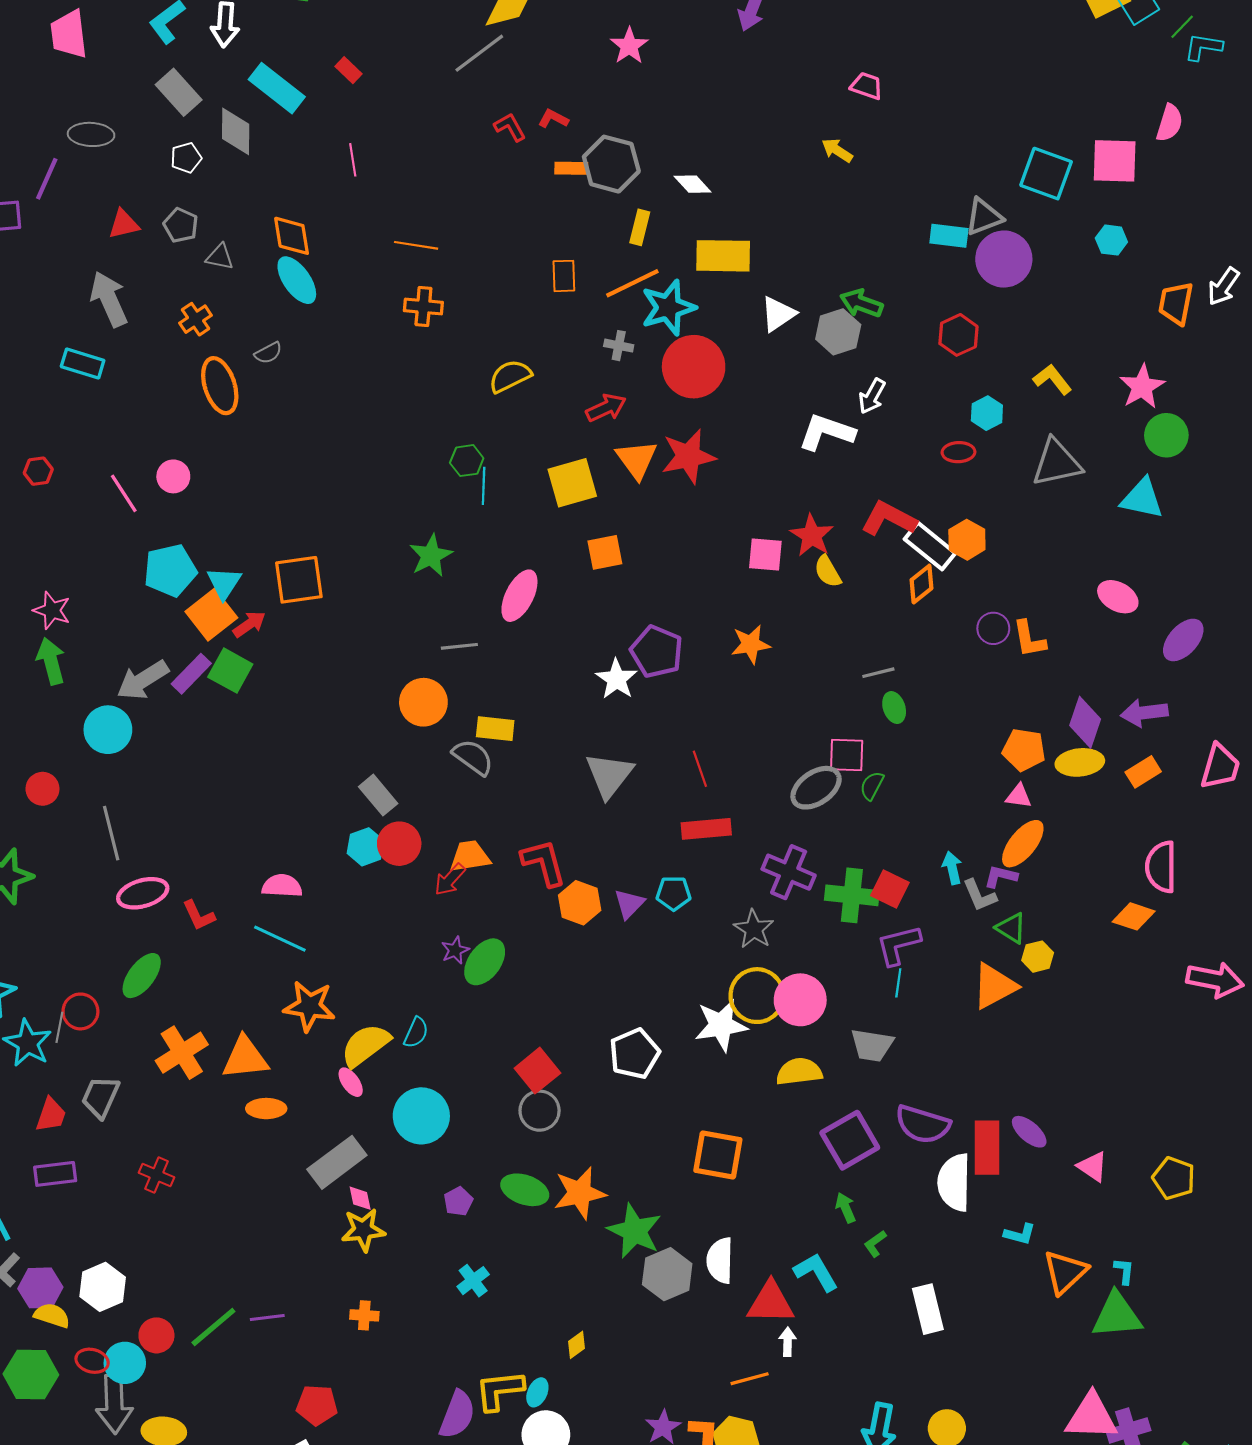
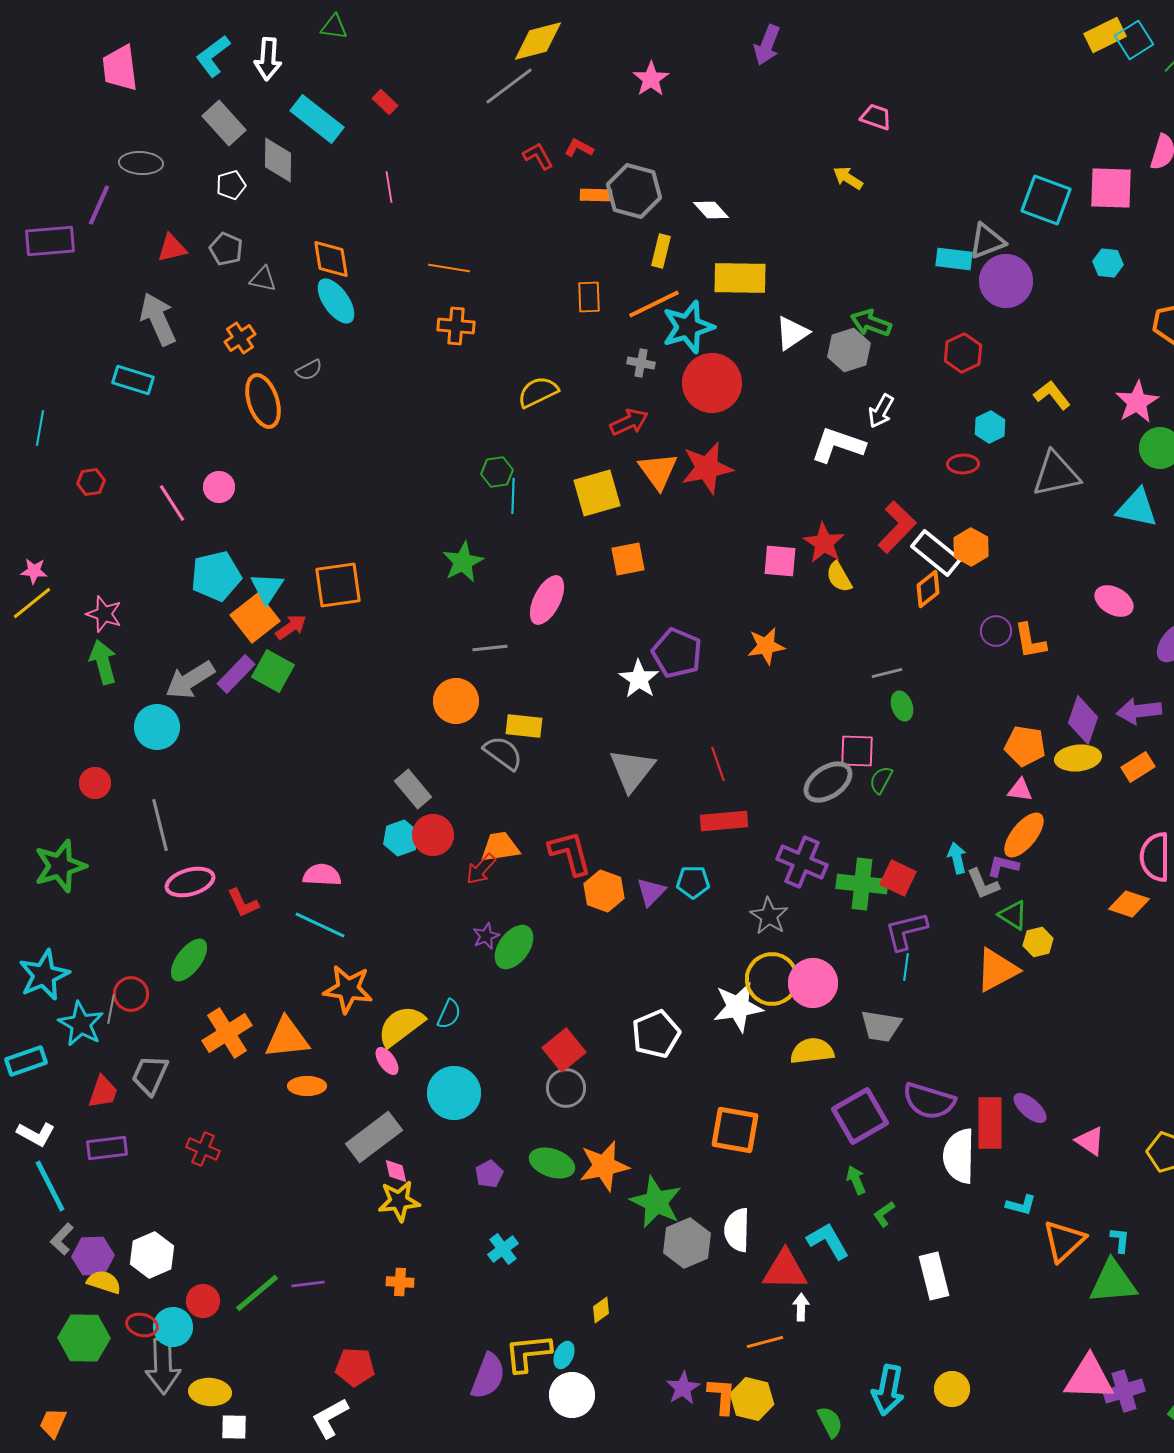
red L-shape: (889, 519) -> (897, 527), turned 106

